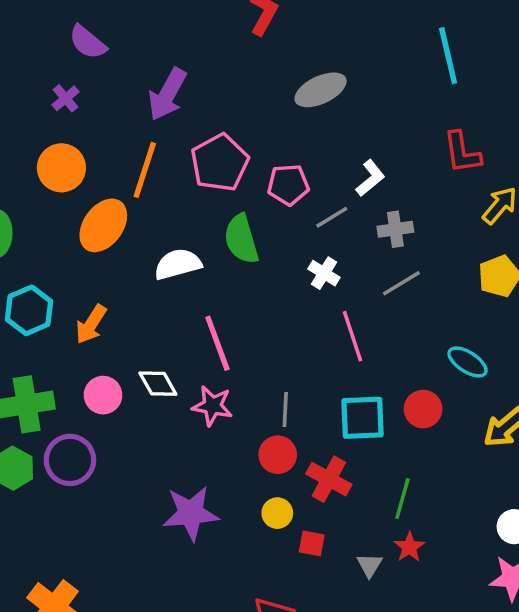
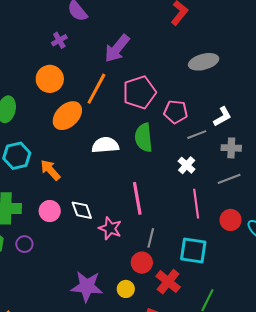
orange arrow: (91, 324) -> (50, 170), turned 95
pink line: (217, 343) -> (137, 198), moved
red circle: (423, 409) -> (231, 220), moved
purple circle: (70, 460) -> (24, 244), size x0.6
yellow circle: (277, 513) -> (126, 289), moved

